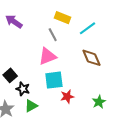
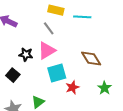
cyan line: (88, 28) -> (82, 17), turned 48
brown diamond: (91, 58) -> (91, 58), moved
black star: (23, 89) -> (26, 54), moved

